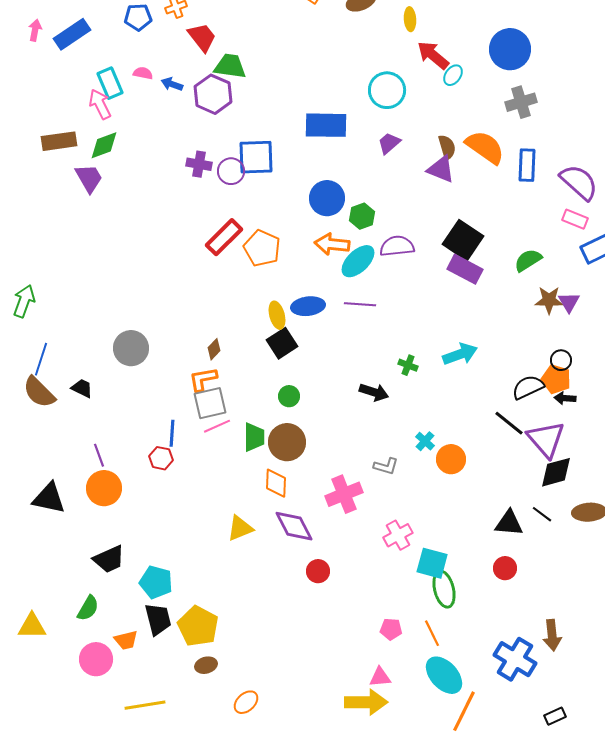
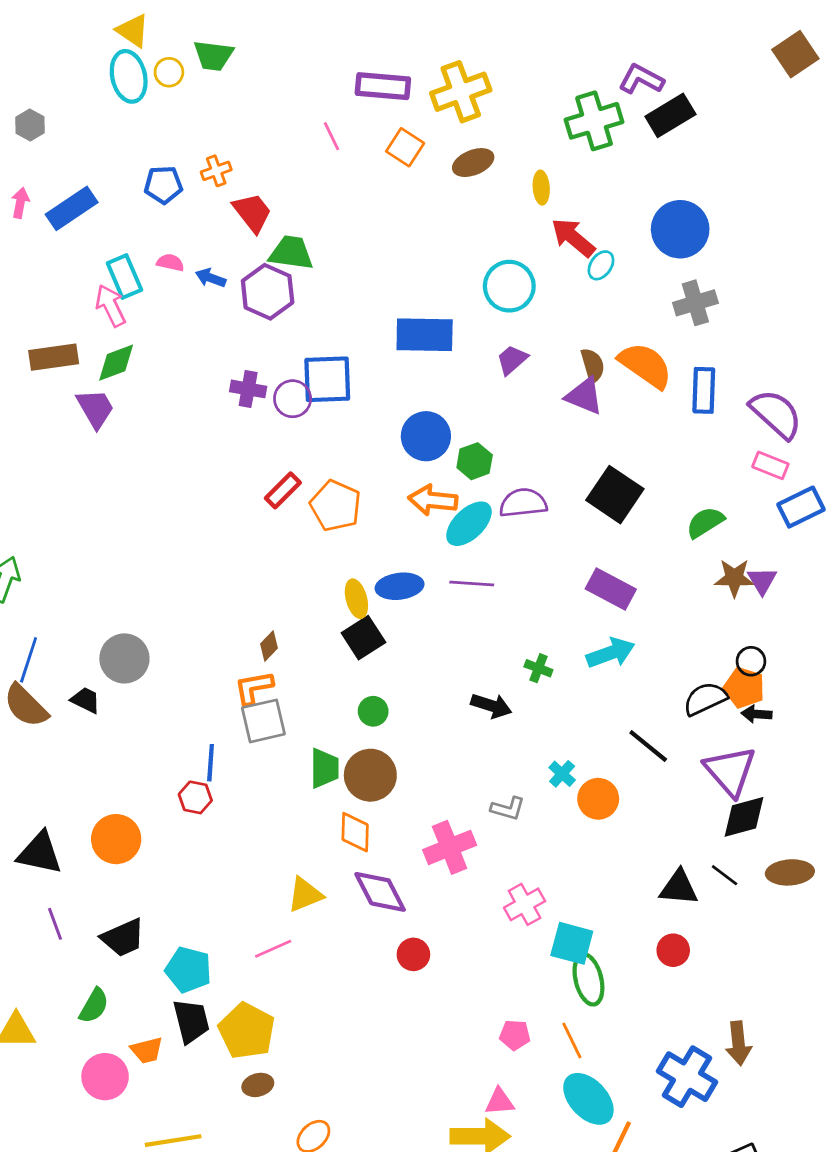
red rectangle: (224, 237) -> (283, 490), size x0.7
purple rectangle: (465, 269) -> (611, 589), moved
gray circle: (131, 348) -> (124, 658), moved
black line: (509, 423) -> (648, 746), moved
pink line: (217, 426) -> (273, 949), moved
purple line: (99, 455) -> (55, 924), moved

